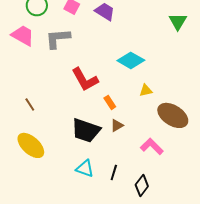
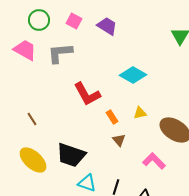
yellow triangle: (146, 90) -> (140, 113), moved
brown triangle: (117, 125) -> (119, 140), turned -40
black trapezoid: (86, 130) -> (71, 155), moved

